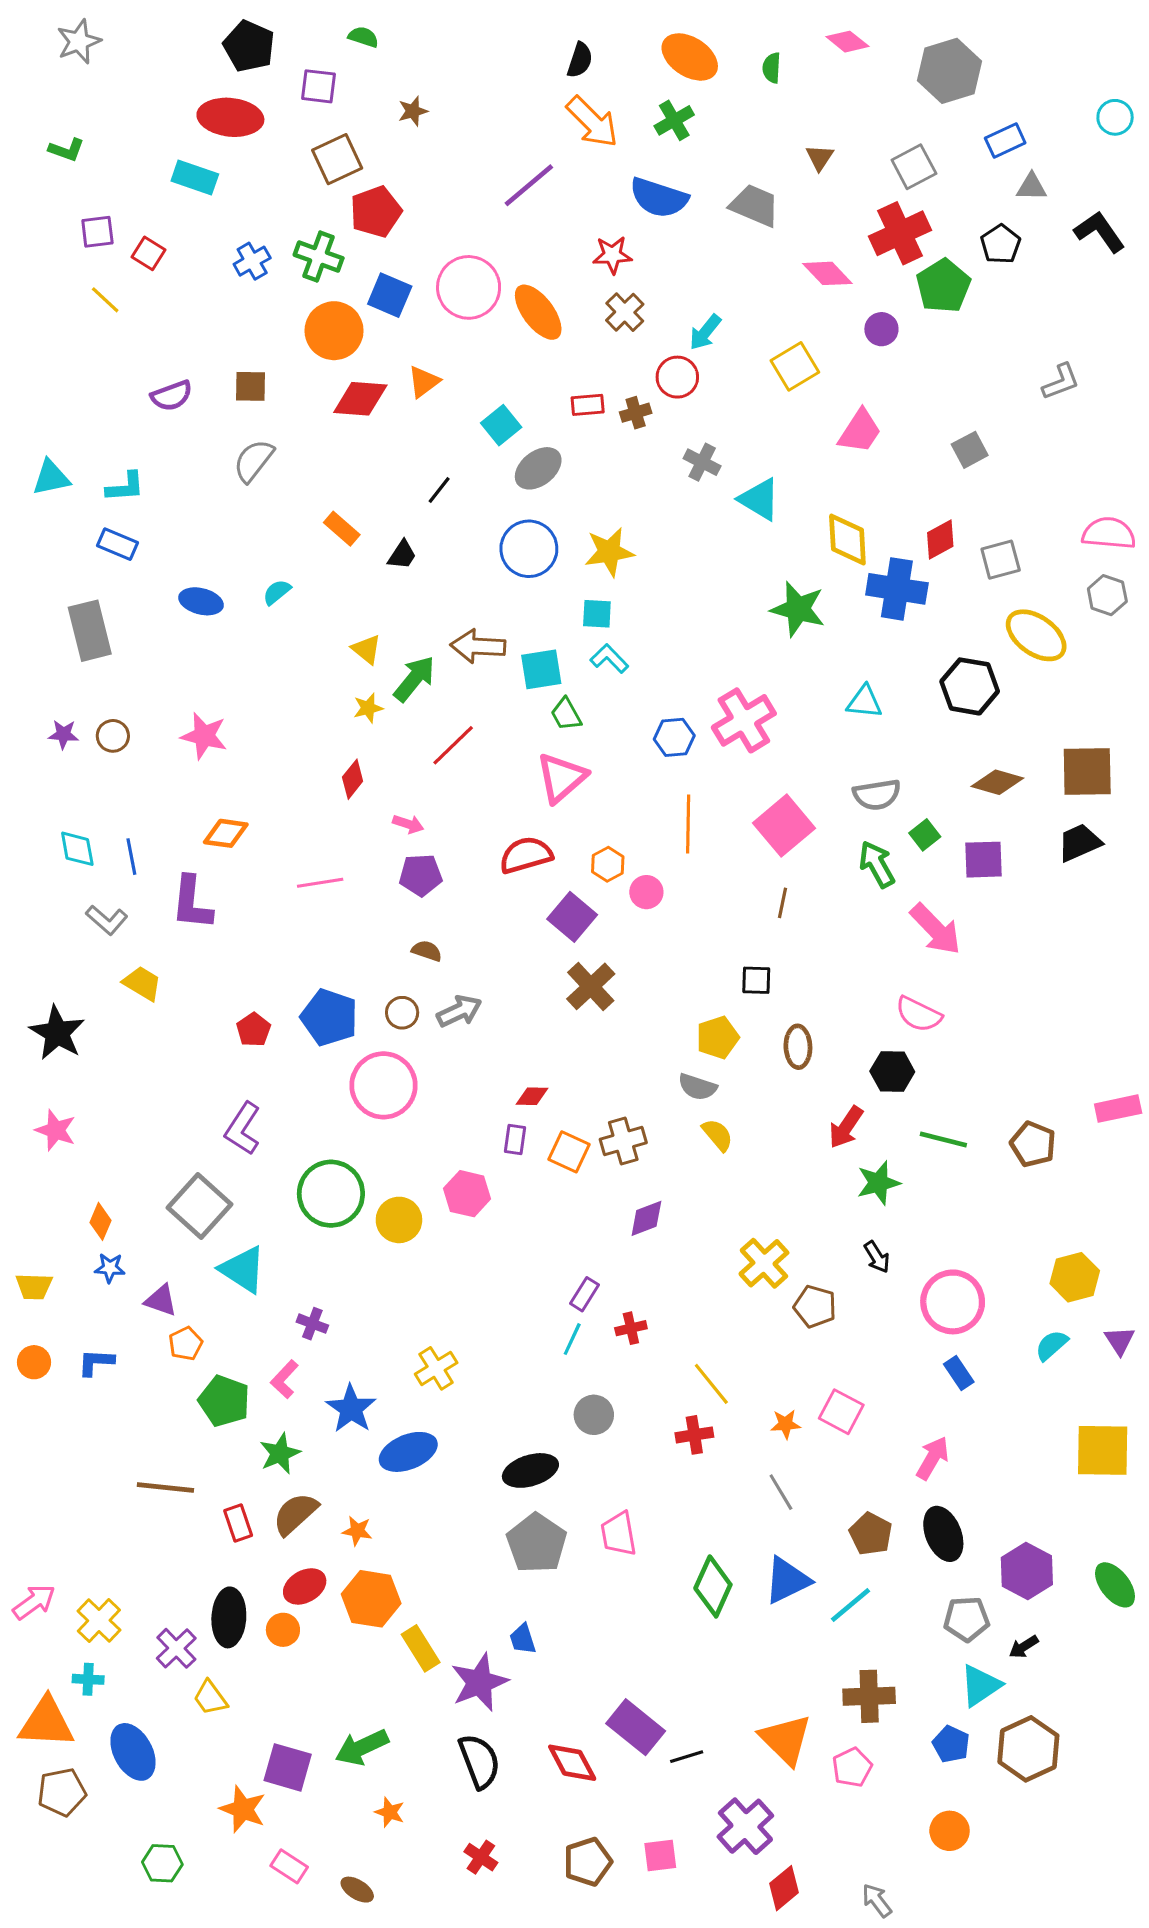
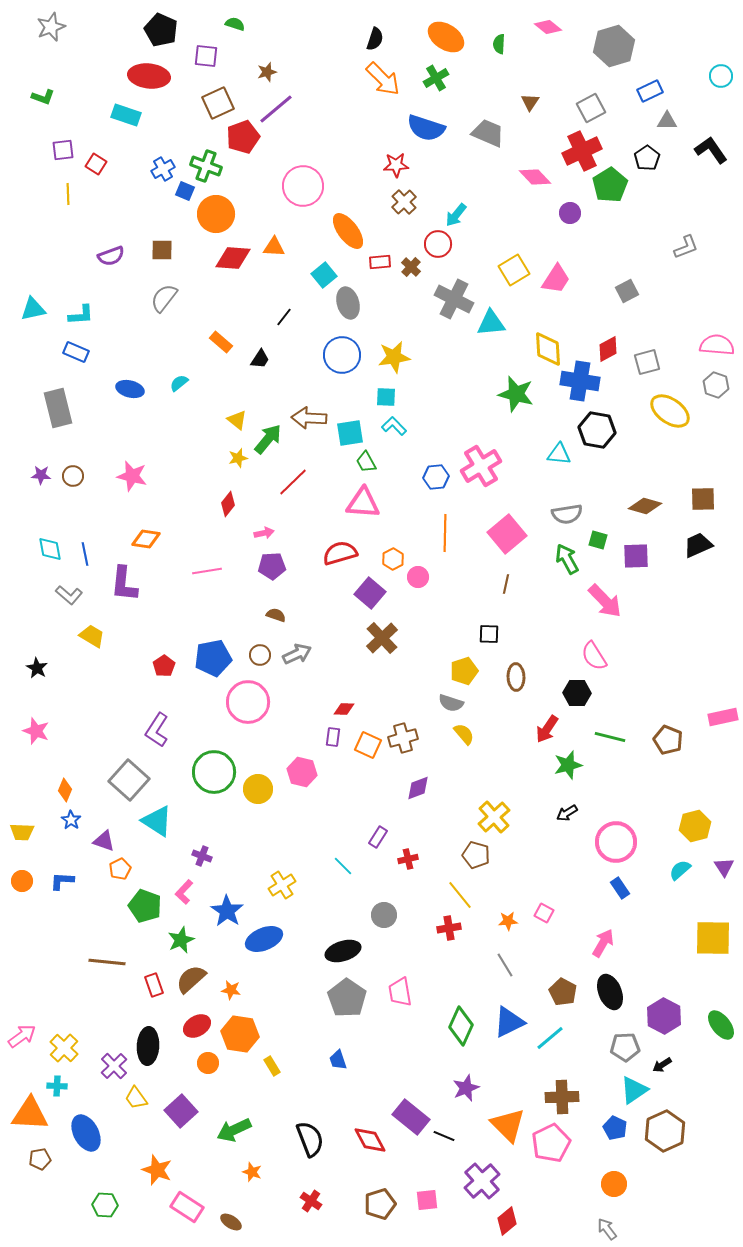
purple line: (529, 185) -> (276, 109), moved
blue square: (390, 295) -> (185, 191), moved, size x0.7
yellow line: (105, 300) -> (68, 194), turned 45
orange ellipse: (538, 312) -> (348, 231), moved
yellow square: (795, 366) -> (514, 270), moved
orange triangle: (424, 382) -> (274, 247), turned 40
brown cross: (636, 413) -> (411, 267), turned -30
gray cross: (702, 462) -> (454, 299), size x1.6
gray ellipse: (538, 468) -> (348, 303), turned -68
cyan triangle: (759, 499) -> (491, 323), turned -36
black hexagon: (970, 686) -> (597, 430), moved
brown square: (1087, 771) -> (703, 499), size x0.7
pink triangle: (561, 778) -> (363, 503), turned 45
pink arrow: (408, 824) -> (264, 533), turned -30
green square: (925, 835) -> (598, 540), turned -36
pink semicircle: (919, 1014) -> (594, 656), turned 32
blue pentagon: (329, 1017) -> (213, 658), turned -30
black star: (57, 1033) -> (37, 668), size x0.6
black arrow: (877, 1257) -> (567, 813), turned 90
blue star: (110, 1268) -> (71, 820), turned 30
brown pentagon: (815, 1307) -> (476, 855), moved
cyan line: (572, 1339) -> (343, 866), moved, turned -70
pink square: (841, 1412) -> (544, 913), size x0.7
orange circle: (283, 1630) -> (208, 1063), moved
yellow rectangle: (421, 1648) -> (272, 1066), size x0.7
purple star: (479, 1682) -> (466, 1088), moved, size x0.7
black line: (687, 1757) -> (444, 1136), turned 40
purple square: (288, 1767) -> (181, 1111), moved, turned 32
pink pentagon: (852, 1767) -> (551, 1143), size x1.5
brown pentagon: (62, 1792) -> (40, 1159), size x0.7
pink rectangle: (289, 1866) -> (187, 1207), size x1.4
gray arrow: (877, 1900) -> (607, 1229), moved

